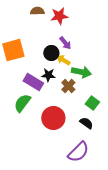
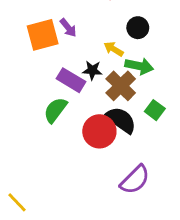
purple arrow: (65, 43) -> (68, 28), moved
black circle: (51, 53) -> (138, 28), moved
brown cross: (68, 86) -> (121, 86), size x1.5
black semicircle: (86, 123) -> (121, 120), moved, size x1.6

